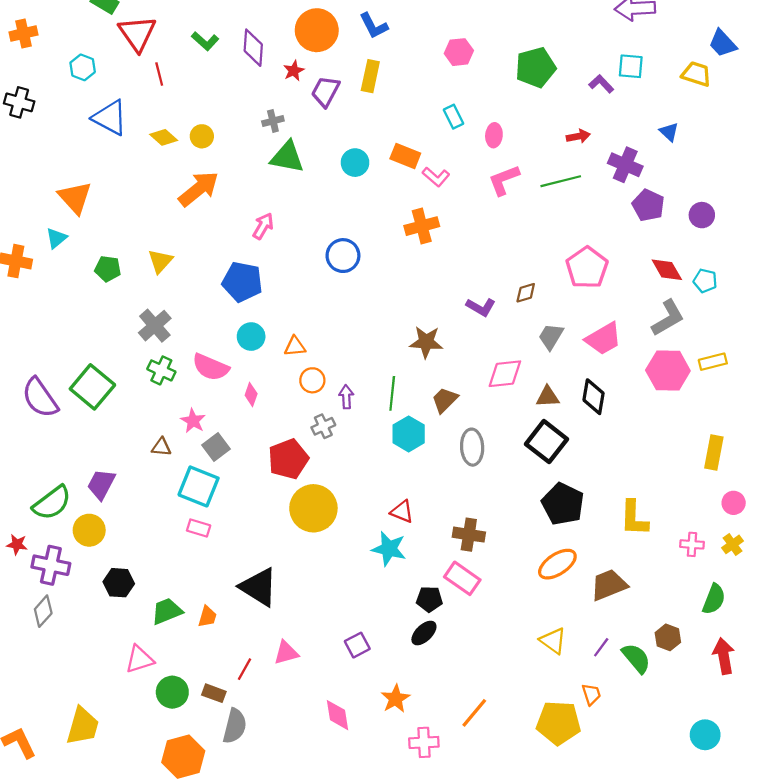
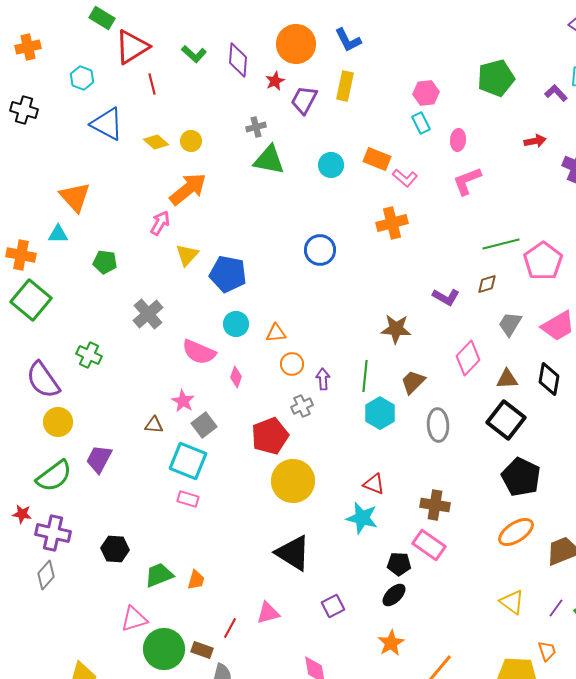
red triangle: (137, 33) -> (132, 47), turned 33
pink hexagon: (459, 52) -> (426, 93), moved
green line: (561, 181) -> (501, 244), moved
pink arrow: (263, 226) -> (160, 223), moved
cyan triangle: (56, 238) -> (58, 234), turned 40
yellow triangle: (160, 261) -> (187, 255), moved
green cross: (161, 370) -> (89, 355), moved
pink diamond: (505, 374) -> (468, 358), turned -40
green square: (92, 387) -> (31, 300), moved
yellow circle: (89, 530) -> (58, 422), moved
black triangle: (259, 587) -> (293, 553), moved
green circle: (172, 692) -> (164, 649), size x1.4
orange star: (396, 699) -> (391, 643), moved

